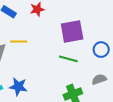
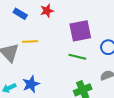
blue star: (18, 87) -> (31, 84), turned -30

